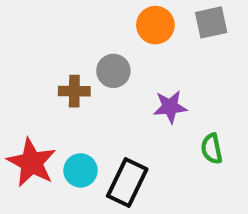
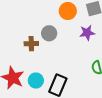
purple star: (170, 107) -> (87, 33), moved

